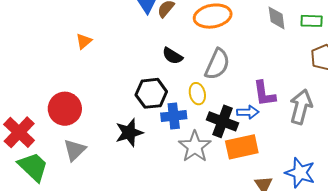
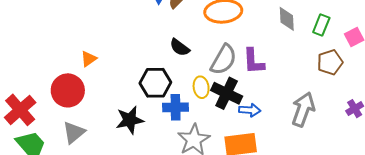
green rectangle: (312, 21) -> (321, 25), turned -75
orange triangle: (84, 41) -> (89, 59), moved
purple L-shape: (264, 94) -> (254, 61), moved
black cross: (223, 121) -> (227, 93), moved

